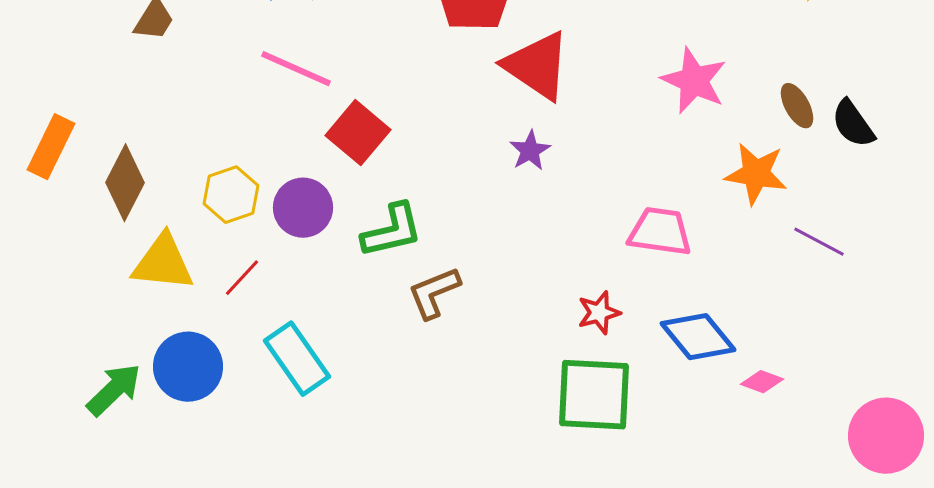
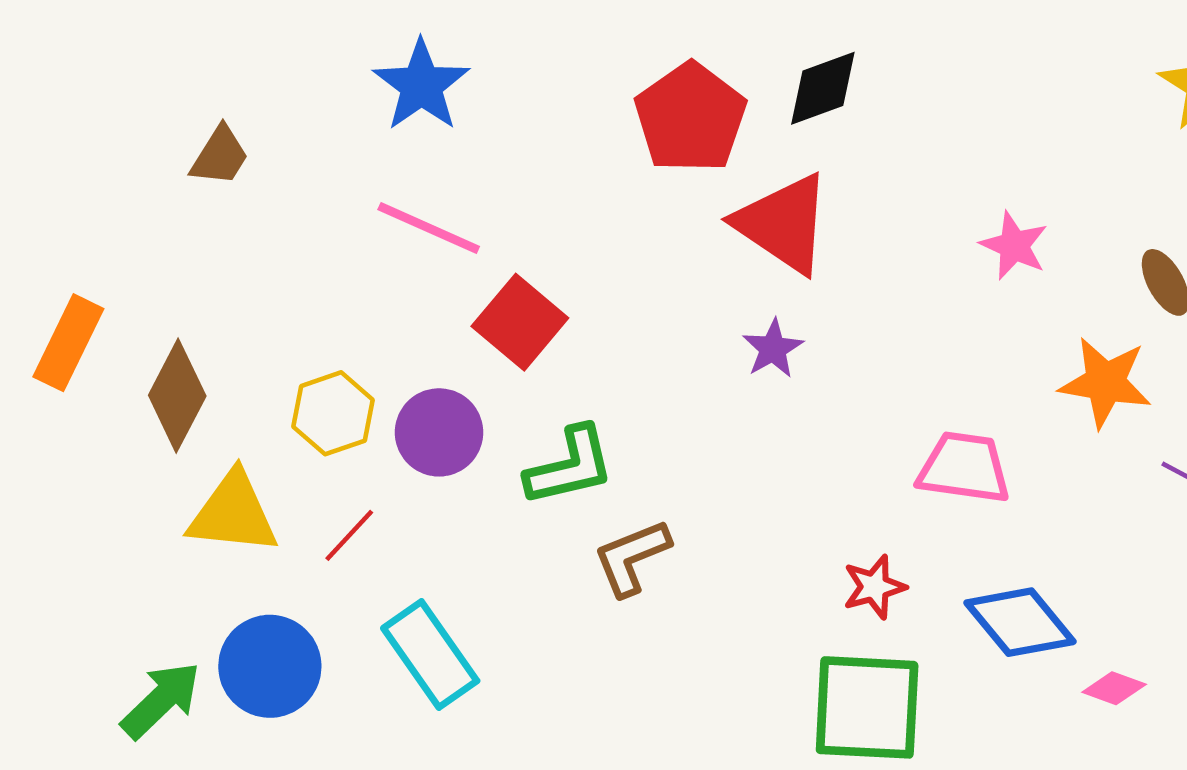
pink star: (694, 81) -> (1014, 246), size x0.7

